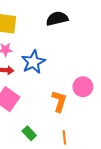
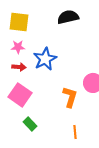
green rectangle: (29, 133) -> (30, 124), moved

